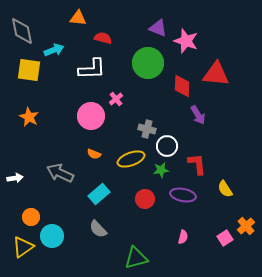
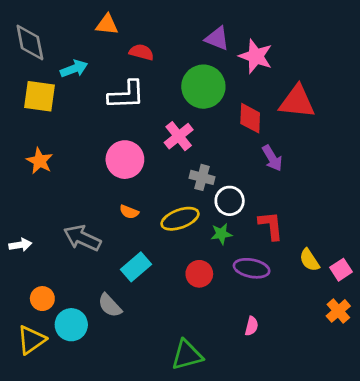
pink cross: (116, 99) -> (179, 136), moved, size x1.5
gray semicircle: (98, 229) -> (110, 305), moved
pink square: (225, 238) -> (341, 270), moved

